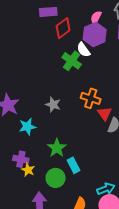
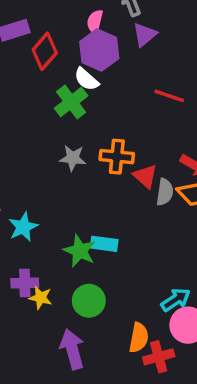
green cross: (72, 61) -> (71, 102), turned 30
gray star: (53, 105) -> (73, 158), moved
cyan rectangle: (74, 165) -> (104, 244), moved, turned -42

